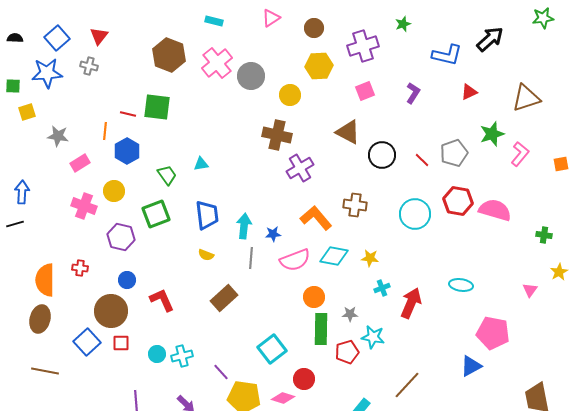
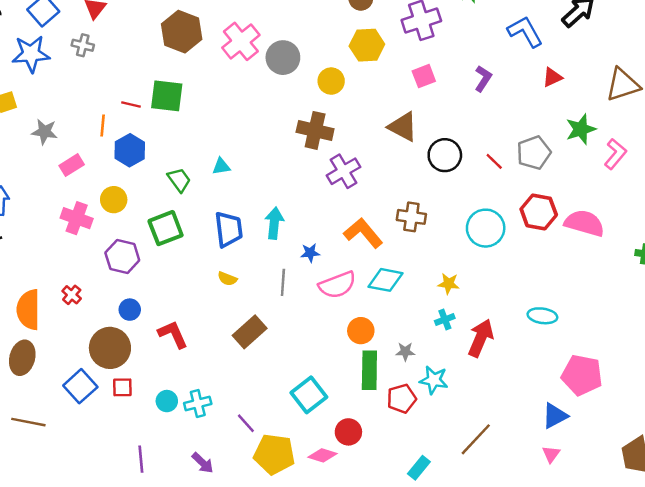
blue L-shape: (447, 55) -> (525, 32), turned -132
cyan arrow: (244, 226) -> (274, 223), moved
yellow star: (370, 258) -> (449, 284), moved
red cross: (80, 268) -> (72, 295), turned 35
pink triangle: (530, 290) -> (551, 454), moved

